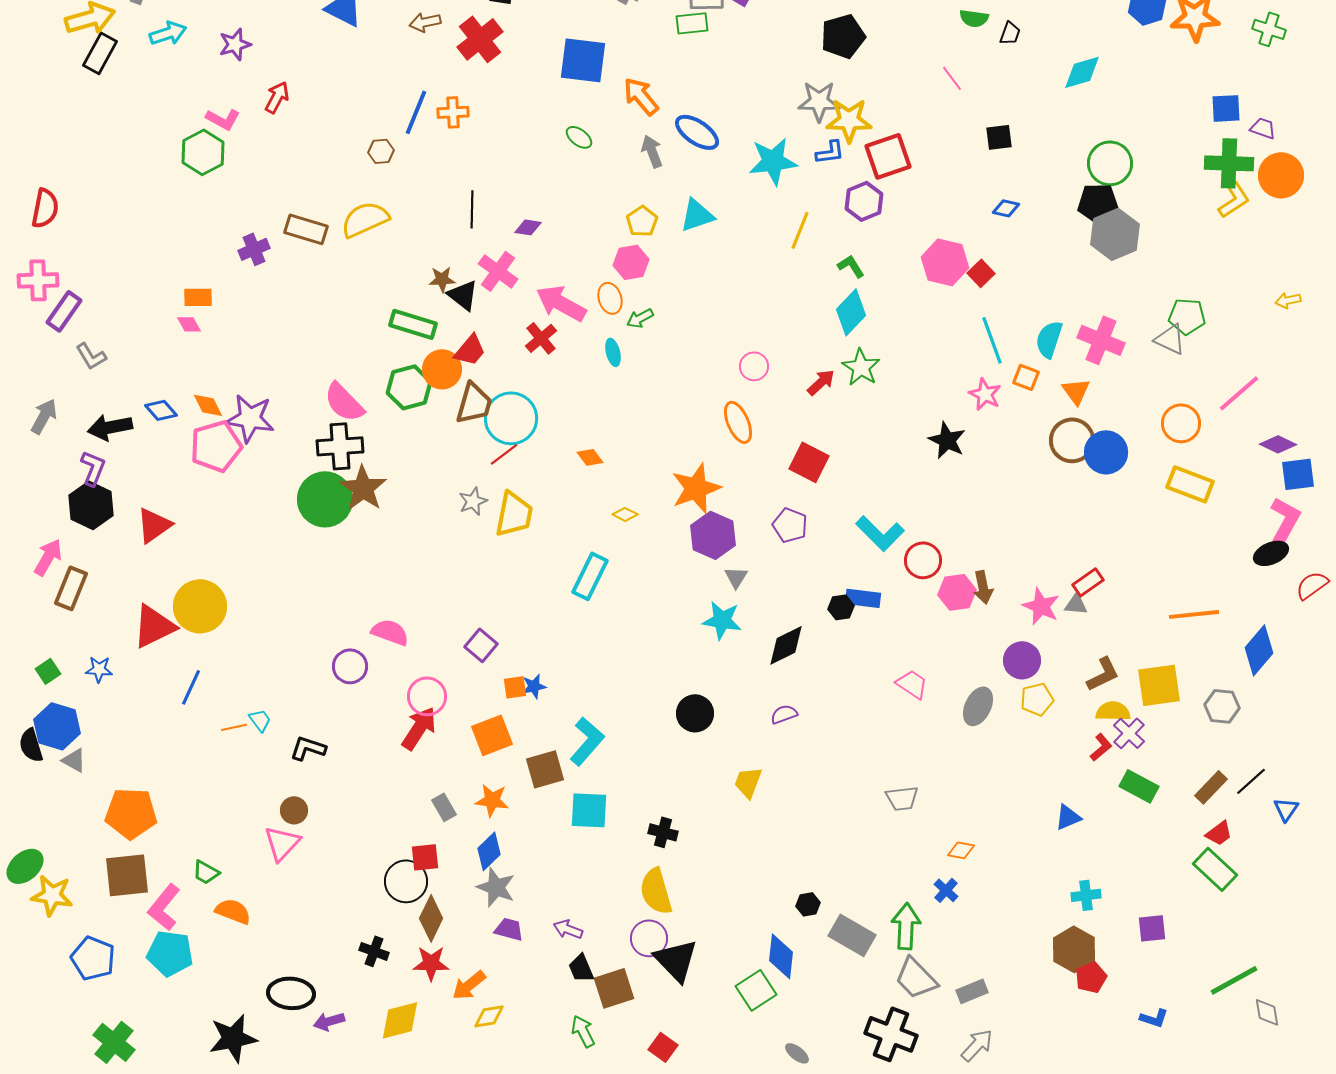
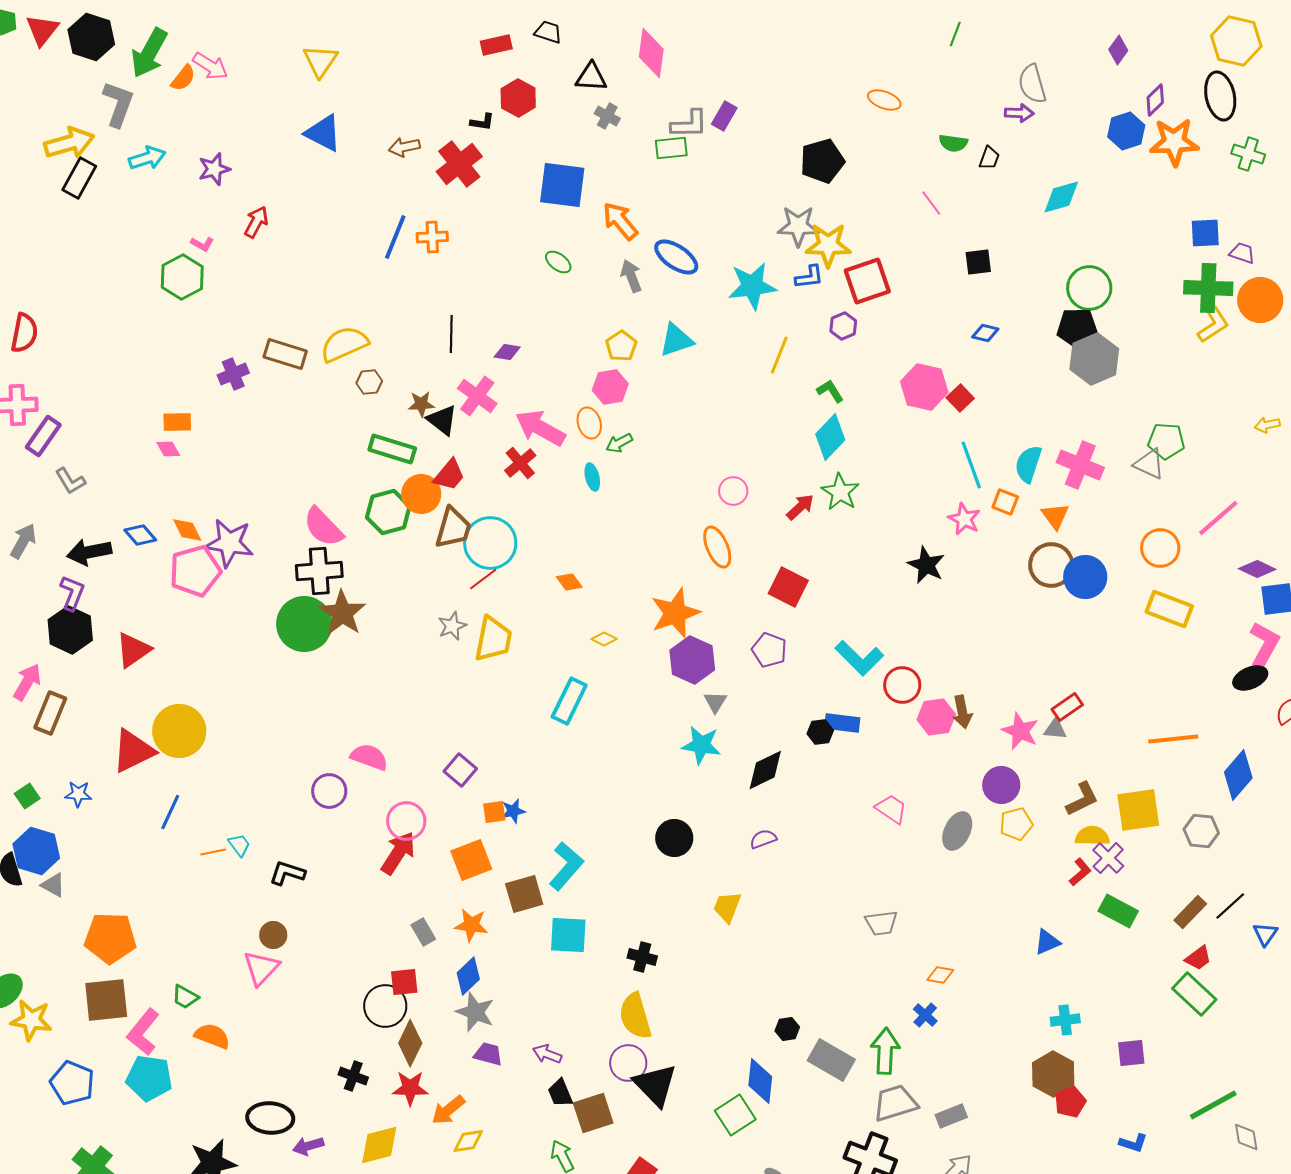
pink L-shape: (223, 119) -> (202, 244), size x0.7
brown hexagon: (381, 151) -> (369, 382), moved
purple hexagon: (864, 201) -> (843, 326), size x0.7
gray trapezoid: (916, 978) -> (895, 1103), turned 117

